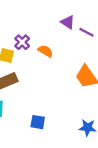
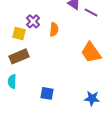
orange semicircle: (45, 51) -> (54, 29), turned 64

